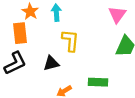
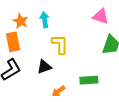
pink triangle: (117, 15) -> (101, 16), turned -42

